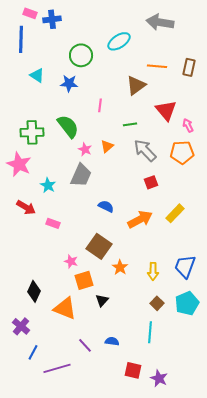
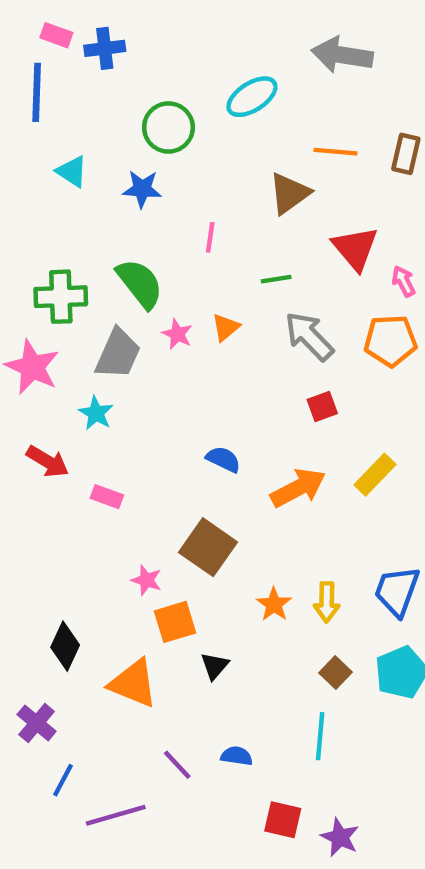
gray trapezoid: (81, 175) -> (118, 354), moved
orange star: (120, 267) -> (274, 604), moved

